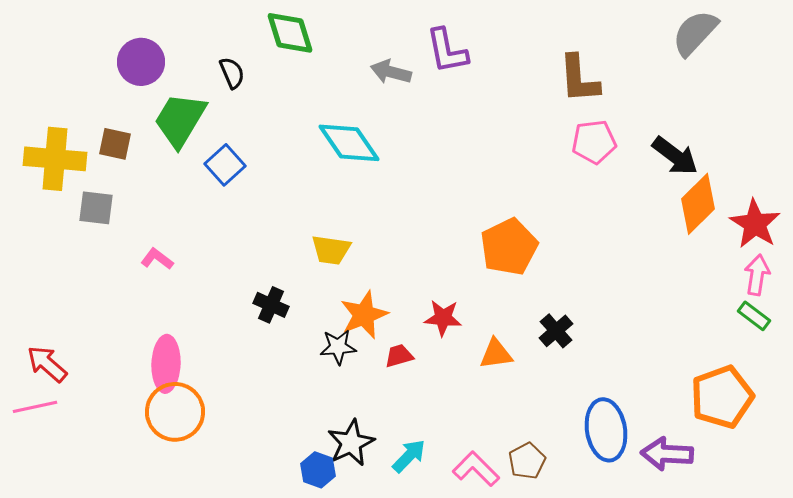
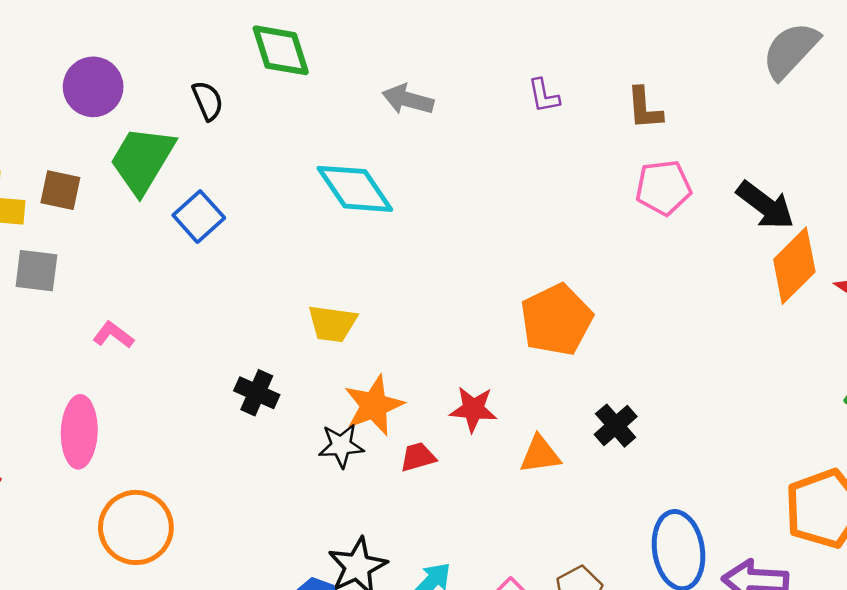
purple L-shape: (447, 51) -> (544, 96), moved, size x0.6
brown L-shape: (579, 79) -> (644, 108), size x0.7
pink ellipse: (166, 364) -> (79, 432), moved

